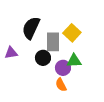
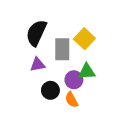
purple triangle: (11, 53) -> (38, 65), moved
black circle: (43, 58) -> (50, 90), moved

